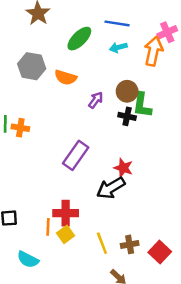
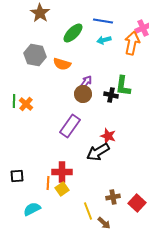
brown circle: (127, 91) -> (83, 94), moved
orange cross: (20, 128) -> (26, 104), turned 32
yellow line: (102, 243) -> (88, 211), moved
cyan semicircle: (28, 260) -> (32, 209), turned 126

